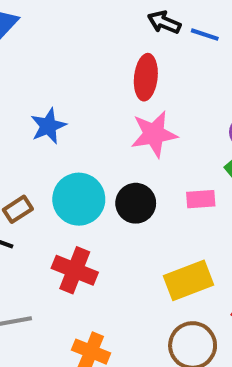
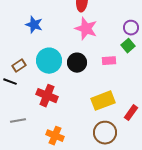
blue star: (48, 126) -> (34, 25), turned -30
pink star: (154, 134) -> (86, 29), turned 30

